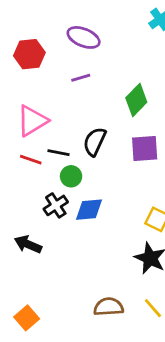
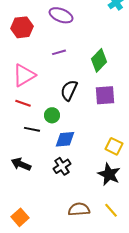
purple line: (81, 78) -> (59, 52), moved
black line: (59, 153) -> (32, 129), moved
black cross: (56, 205) -> (62, 166), moved

